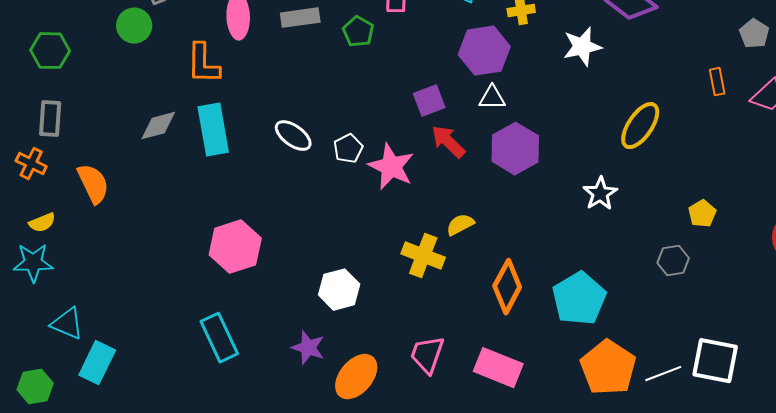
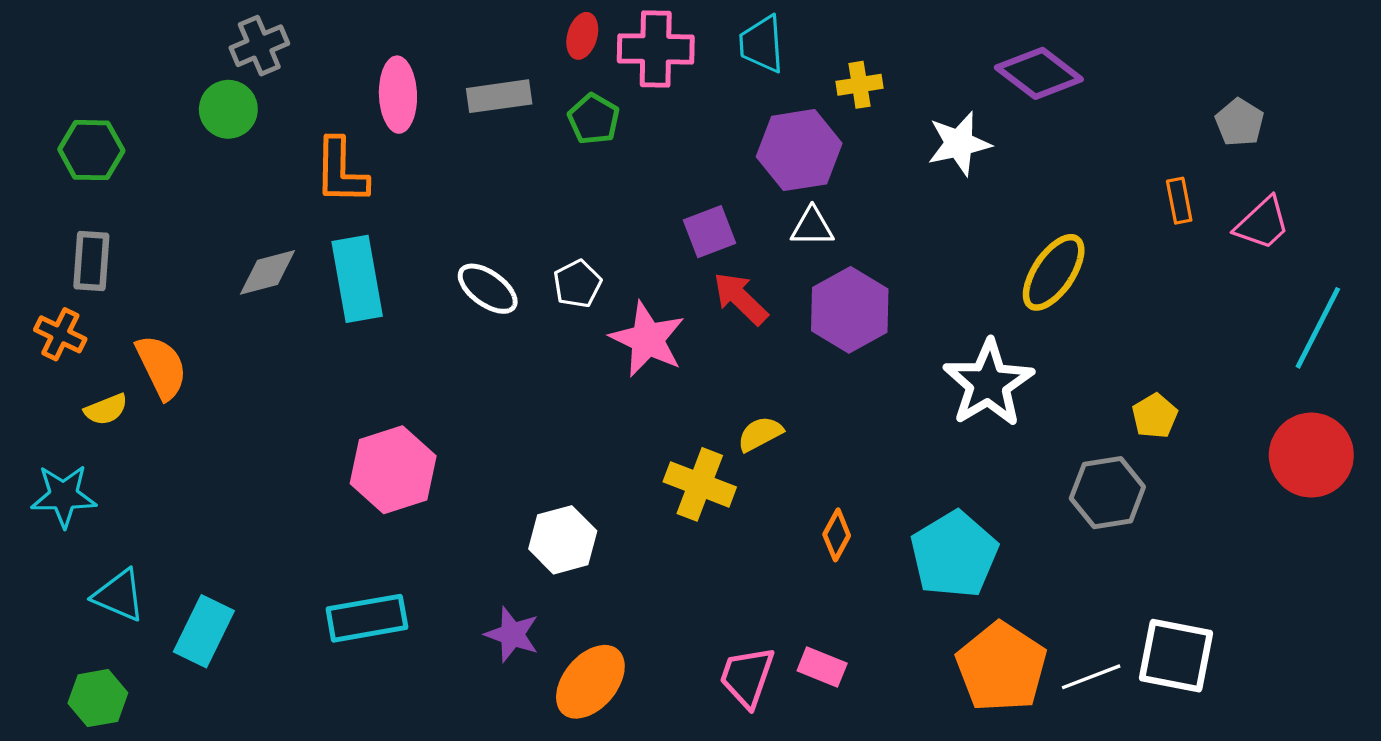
white pentagon: (348, 149) -> (577, 284), moved
white star: (600, 194) -> (988, 383), size x1.6
yellow semicircle: (42, 223) -> (106, 409), moved
gray hexagon: (673, 261) -> (1107, 493), size x1.4
orange diamond: (507, 287) -> (837, 535), size x0.6
cyan rectangle: (219, 338) -> (367, 618), turned -75
pink trapezoid: (427, 355) -> (747, 677), moved
cyan rectangle: (97, 363) -> (204, 631), moved
pink rectangle: (498, 368) -> (822, 667), size x0.6
green hexagon: (35, 387) -> (98, 698), moved

